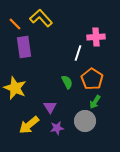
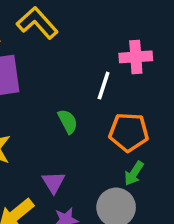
orange pentagon: (92, 79) -> (129, 132), turned -30
green semicircle: (67, 82) -> (68, 121), moved

